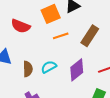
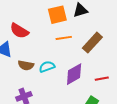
red semicircle: (21, 26) -> (19, 31), moved
brown semicircle: (28, 69) -> (26, 65), turned 91

